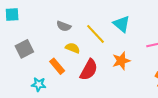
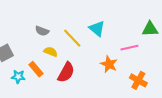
orange star: (121, 61) -> (109, 64), moved, turned -30
cyan star: (39, 84) -> (18, 77), moved

